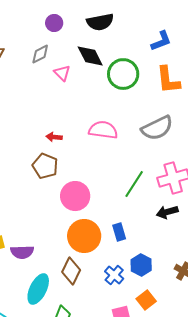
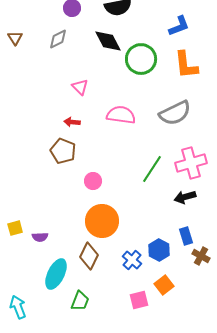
pink triangle: (62, 73) -> (80, 87), moved
pink circle: (75, 196) -> (93, 181), size x0.6
blue rectangle: (119, 232) -> (186, 236), moved
purple semicircle: (22, 252) -> (40, 237), size x0.7

